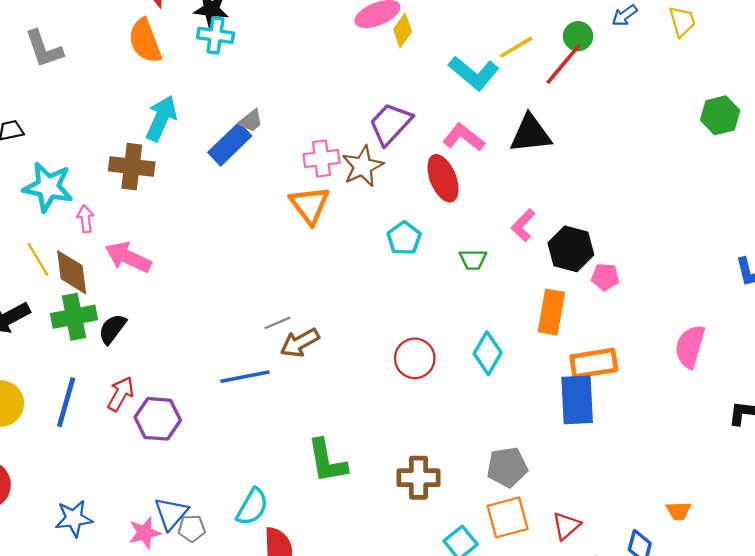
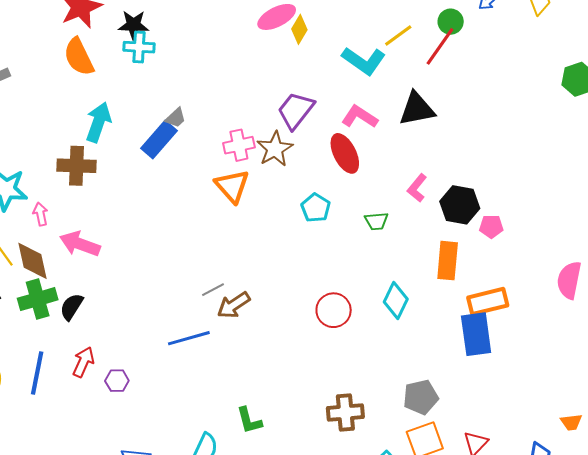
purple hexagon: (158, 419) -> (117, 381), size x0.6
green L-shape: (327, 461) -> (249, 420), moved, size x0.7

